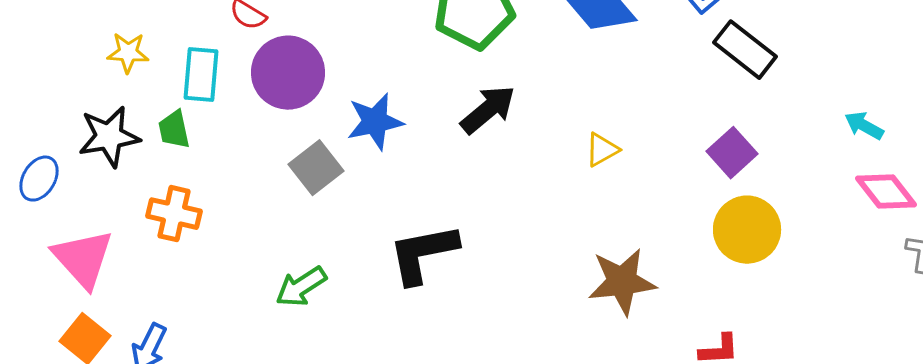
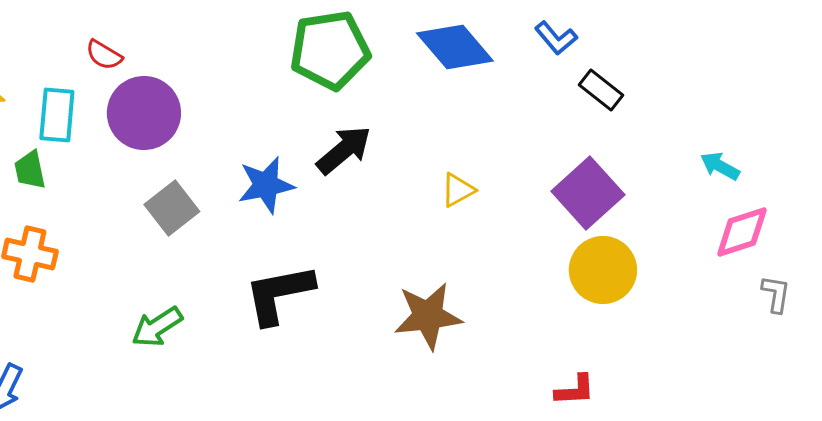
black rectangle: (745, 50) -> (601, 90), size x0.7
blue star: (375, 122) -> (266, 185), moved
purple square: (732, 153) -> (588, 193), size x1.4
pink diamond: (886, 192) -> (742, 232), turned -70
brown star: (622, 282) -> (428, 316), moved

